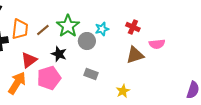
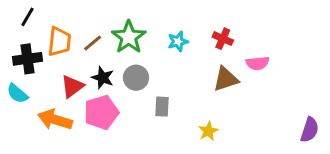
gray circle: (87, 41) -> (136, 78), moved
black star: (59, 54) -> (103, 78), moved
gray rectangle: (91, 74) -> (162, 107), turned 72
orange arrow: (17, 83) -> (55, 120), turned -105

